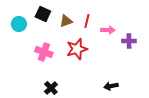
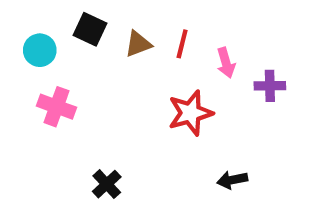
pink arrow: (108, 30) -> (226, 63), turned 72
red star: (77, 49) -> (190, 113), moved
pink cross: (44, 52) -> (56, 107), moved

